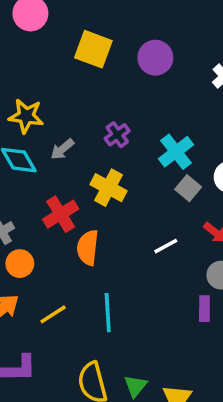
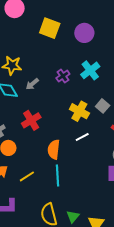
cyan cross: (176, 152) -> (90, 70), moved
yellow cross: (108, 188) -> (79, 111), moved
white line: (166, 246) -> (82, 137), moved
orange semicircle: (88, 248) -> (54, 149), moved

